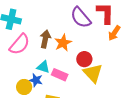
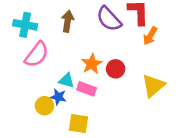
brown arrow: (45, 39) -> (68, 21), moved
orange star: (63, 43) -> (92, 64), moved
yellow triangle: (93, 73) -> (153, 86), moved, turned 35

